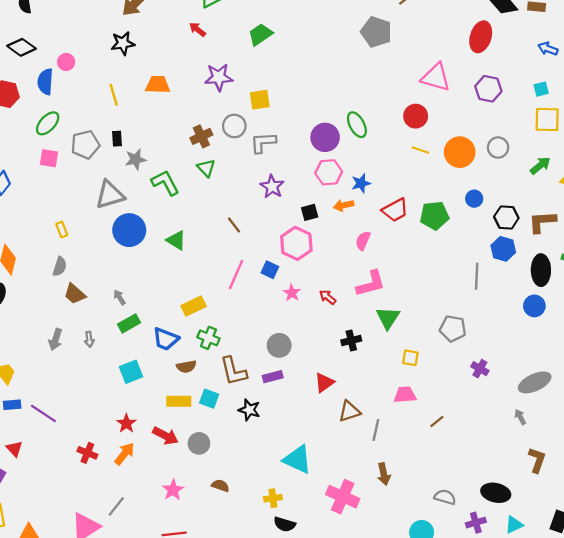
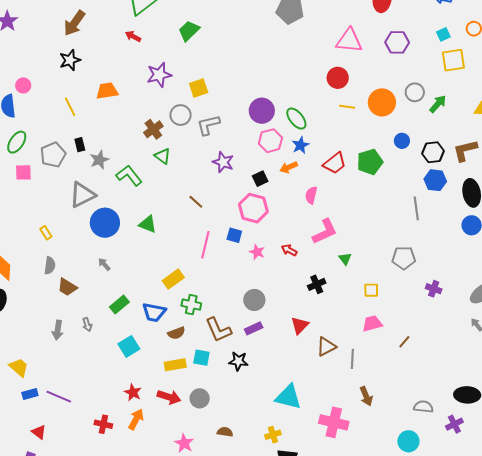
green ellipse: (357, 125) -> (296, 119), moved
green arrow: (540, 165) -> (438, 104), moved
gray arrow: (120, 297) -> (104, 264), moved
green triangle: (388, 318) -> (345, 259), size x0.6

